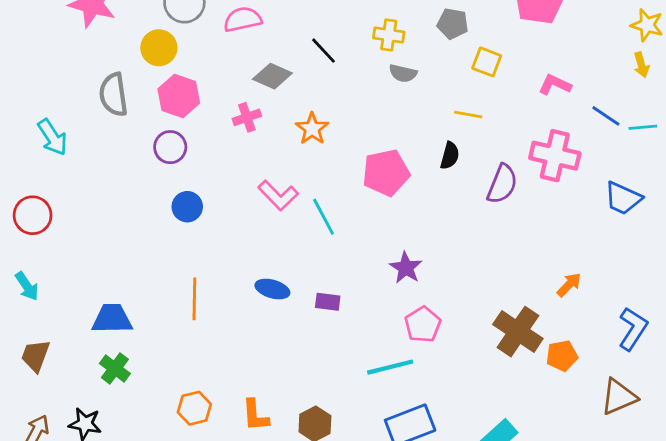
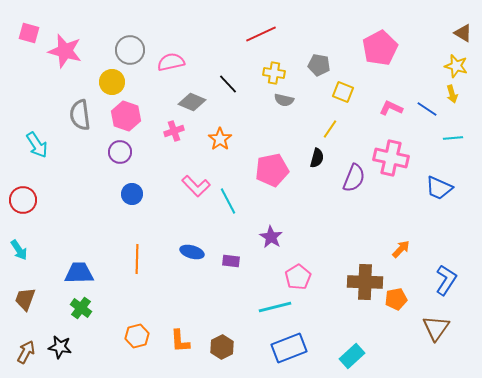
yellow line: (468, 114) -> (330, 129), turned -66
blue line: (606, 116) -> (427, 109), moved
purple star: (406, 268) -> (271, 237), moved
brown cross: (518, 332) -> (365, 282), turned -32
brown triangle: (619, 397) -> (436, 328), turned -32

